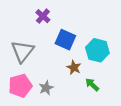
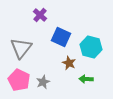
green arrow: (92, 85) -> (86, 79), turned -40
pink pentagon: (20, 86) -> (19, 80), turned -30

